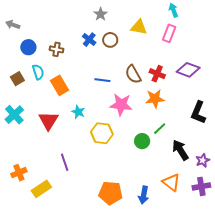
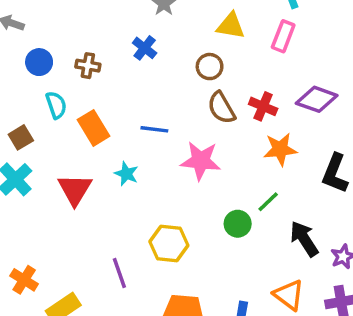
brown circle: (110, 40) -> (210, 67), moved
brown square: (17, 79) -> (21, 137), moved
blue line: (102, 80) -> (154, 129), moved
orange star: (155, 99) -> (280, 149), moved
yellow hexagon: (102, 133) -> (169, 243), moved
purple line: (65, 162) -> (119, 273), moved
orange cross: (19, 173) -> (24, 280), turned -35

